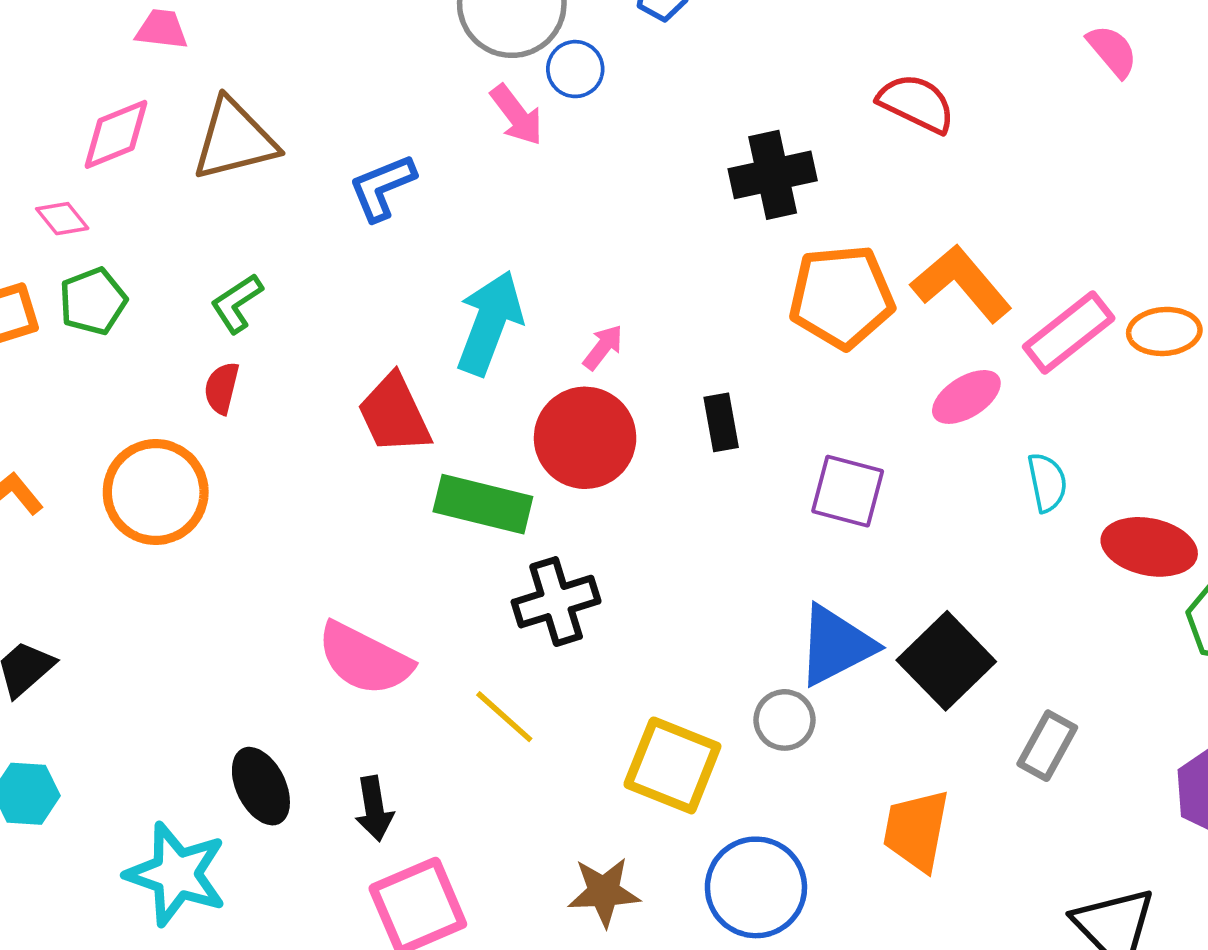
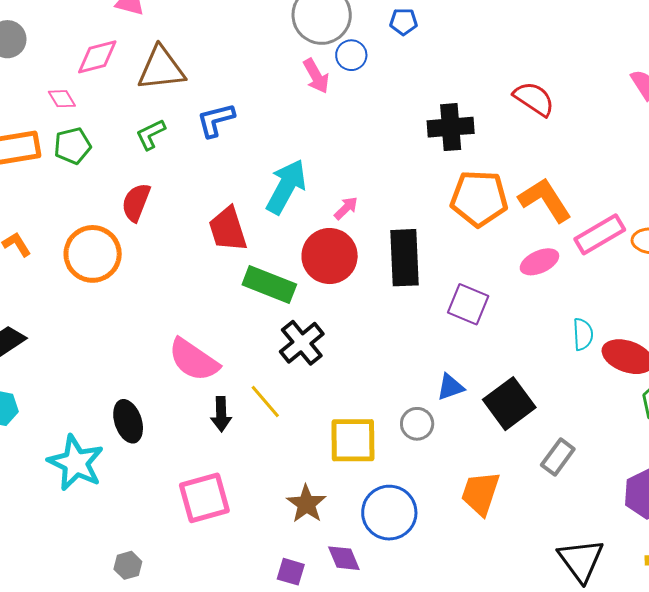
blue L-shape: (382, 187) -> (216, 120), moved
green L-shape: (237, 303) -> (151, 134), moved
red semicircle: (222, 388) -> (136, 202), size x1.4
black rectangle: (721, 422) -> (405, 258), size x1.8
cyan semicircle: (1047, 482) -> (583, 334), moved
black cross: (556, 602) -> (302, 343), turned -30
blue triangle: (836, 645) -> (450, 387), size x0.6
yellow square: (672, 765) -> (353, 440), turned -30
black arrow: (374, 809) -> (221, 414), moved
brown star: (604, 892) -> (306, 504), turned 30

